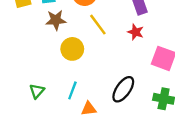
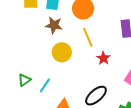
red star: (136, 32) -> (103, 58), moved
cyan line: (72, 90) -> (45, 86), moved

